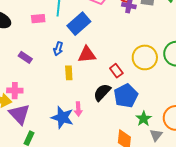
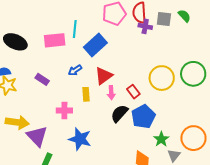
pink rectangle: (38, 19) -> (55, 40), size x1.5
blue arrow: (58, 49) -> (75, 70), turned 40
red triangle: (87, 55) -> (104, 76), turned -30
pink cross: (15, 91) -> (64, 110), moved
pink arrow: (78, 109) -> (111, 93), moved

